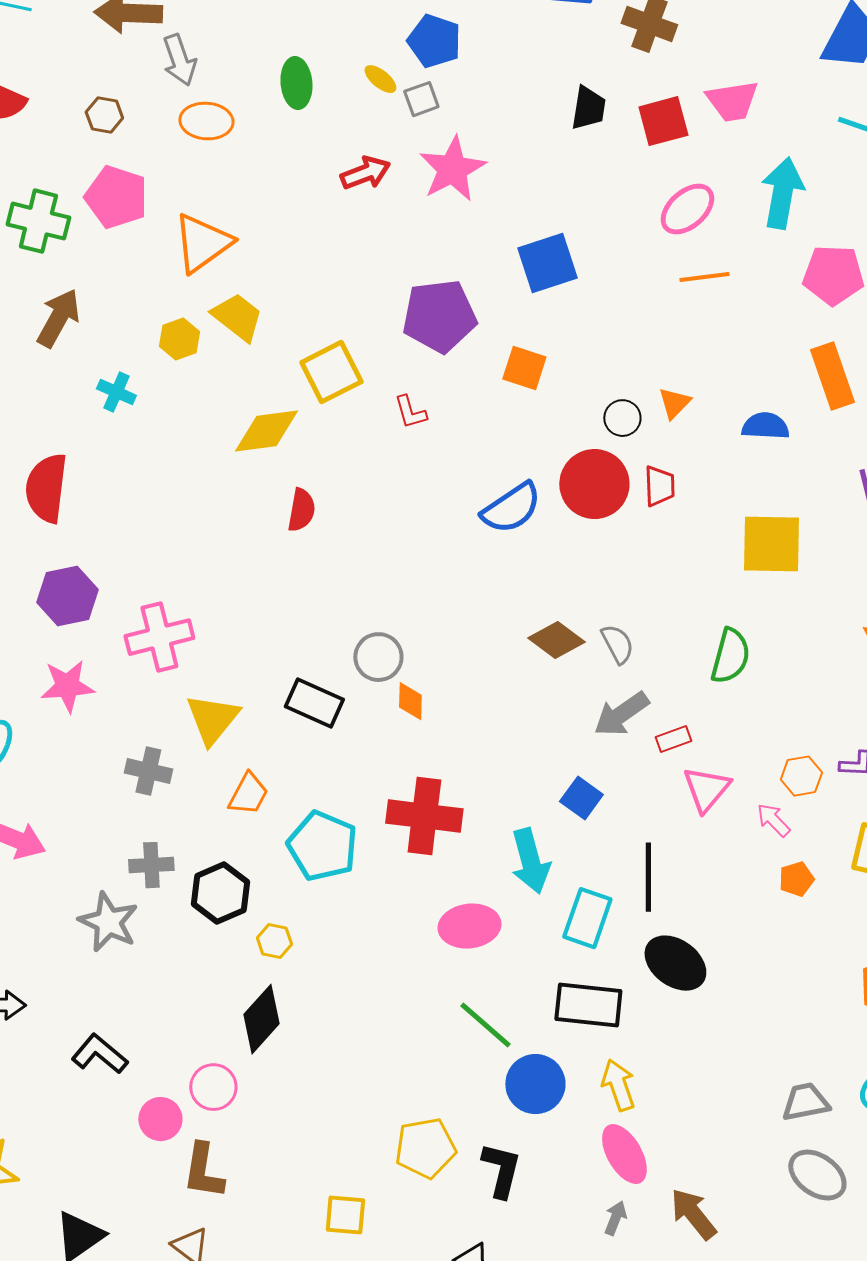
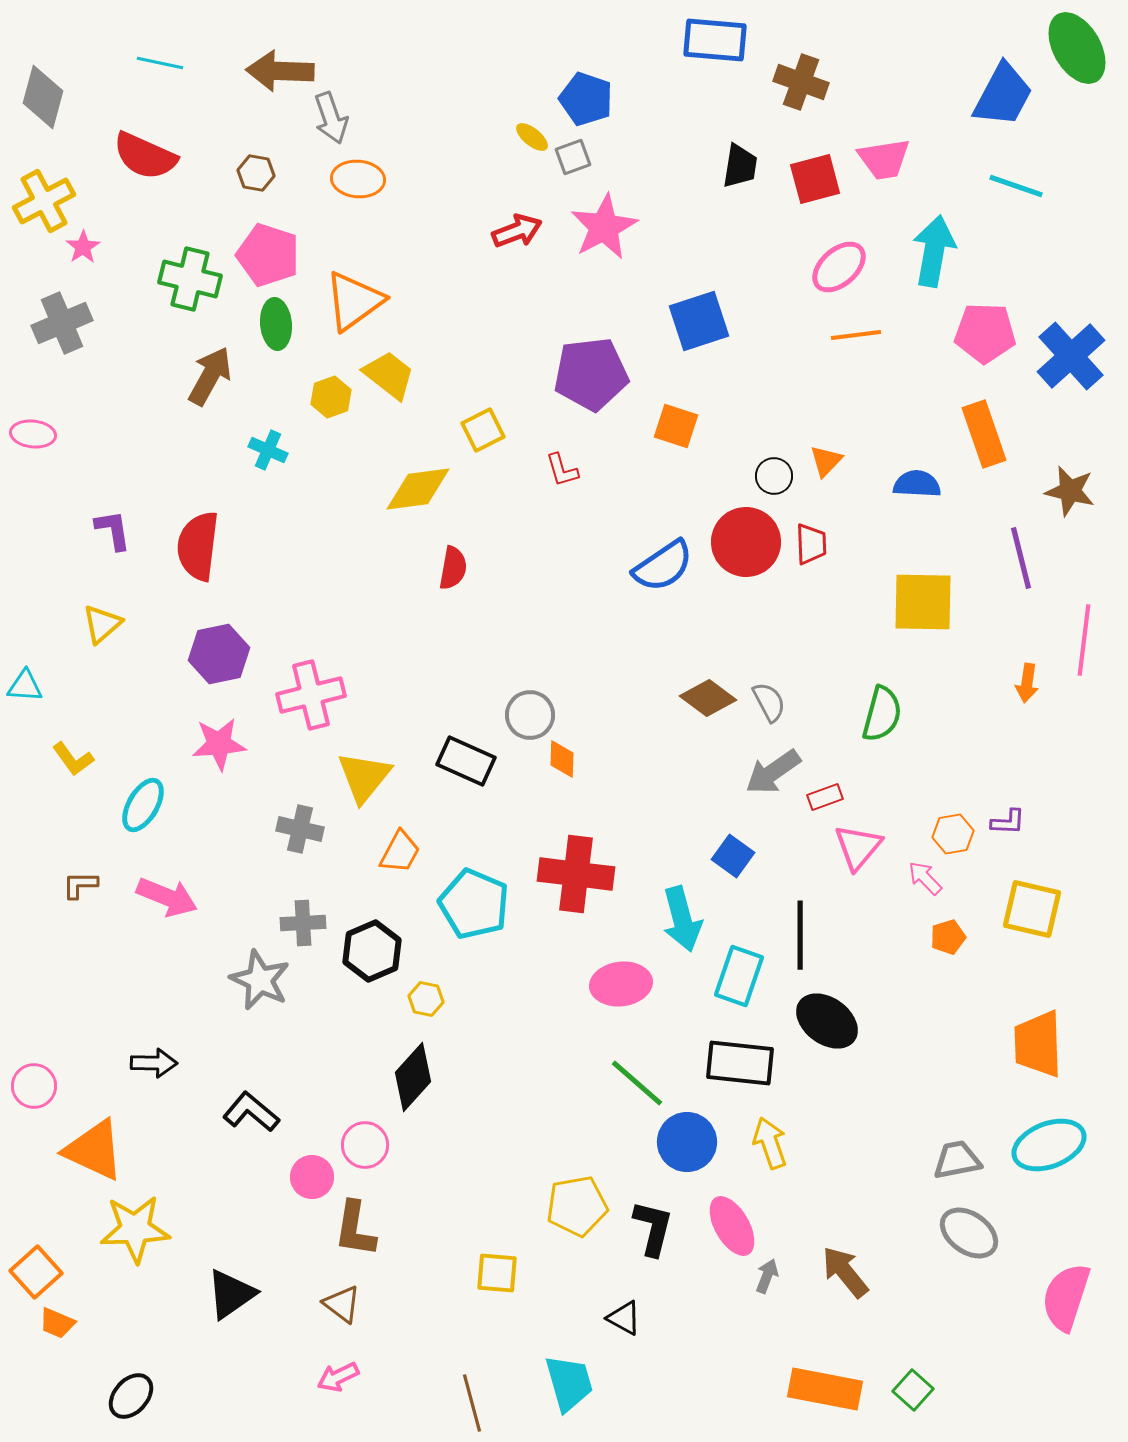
green ellipse: (296, 83) -> (276, 324), moved
yellow square: (331, 372) -> (483, 430), size x0.7
pink ellipse: (624, 1154) -> (732, 1226), moved

